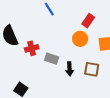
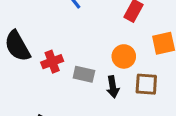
orange circle: (80, 39) -> (124, 56), moved

